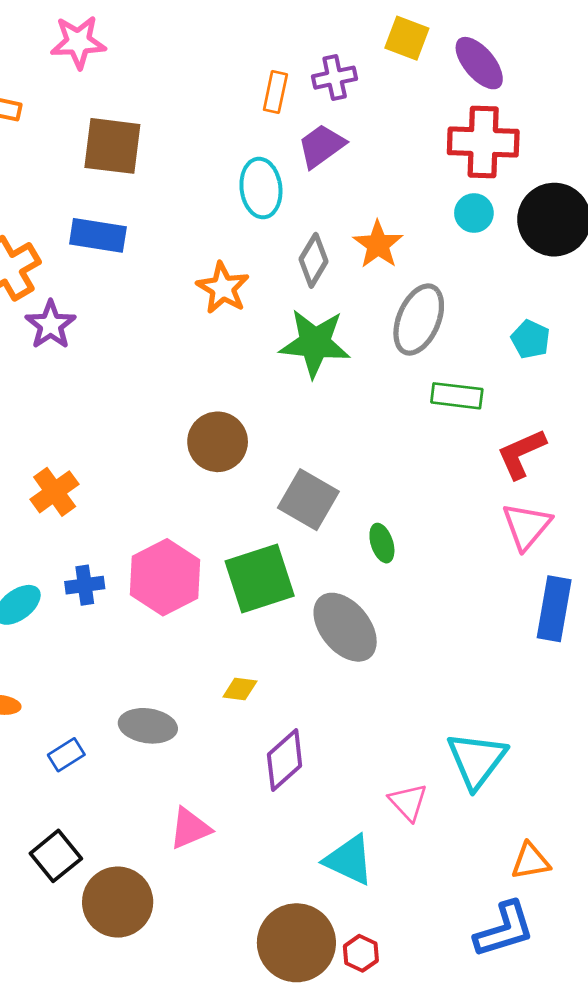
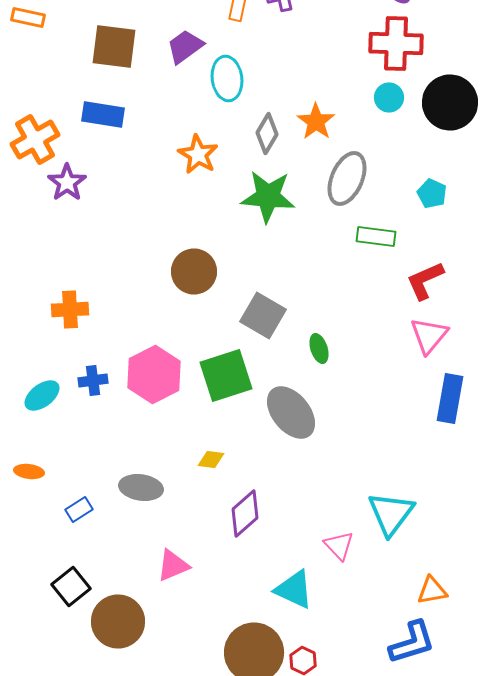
purple trapezoid: (321, 146) -> (185, 46), moved
orange cross: (55, 492) -> (70, 310), turned 33

